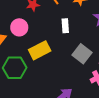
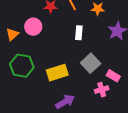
yellow rectangle: (40, 50) -> (57, 73), moved

